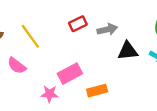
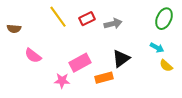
yellow line: (30, 36) -> (58, 17), moved
black triangle: (128, 51) -> (121, 59), moved, turned -30

